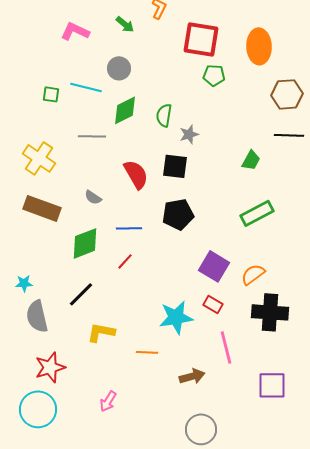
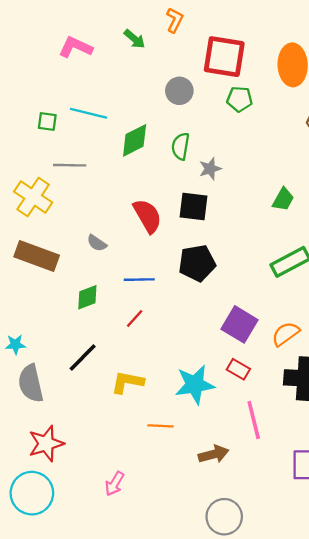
gray circle: (119, 68) -> (179, 91), moved
gray line: (92, 136) -> (70, 165), moved
green diamond: (85, 243) -> (87, 297), size x0.7
yellow L-shape: (101, 332) -> (127, 382), moved

